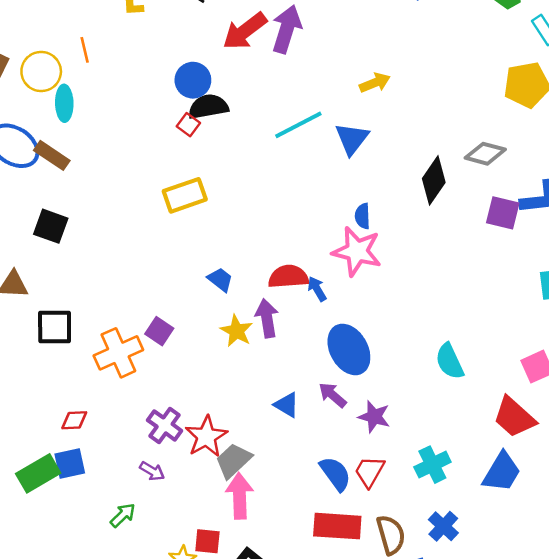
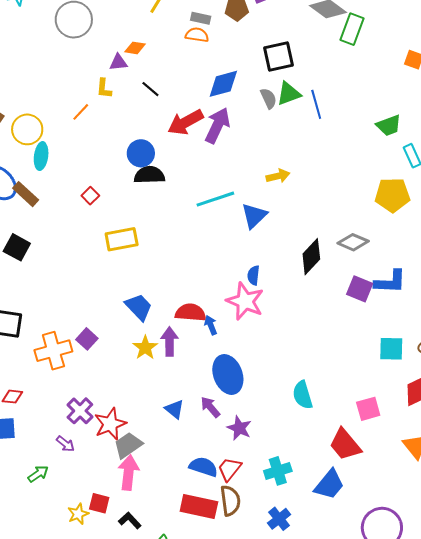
orange line: (85, 50) -> (81, 112), moved, turned 48
red square: (188, 125) -> (90, 196), moved
blue trapezoid: (220, 280) -> (139, 307), size x1.4
blue semicircle: (335, 474) -> (204, 467), turned -44
brown semicircle: (391, 535) -> (230, 501), moved

